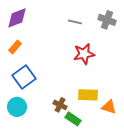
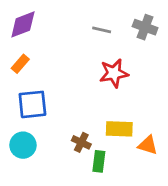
blue square: (24, 77) -> (32, 104), turned 30
green rectangle: (73, 119) -> (99, 161), turned 63

